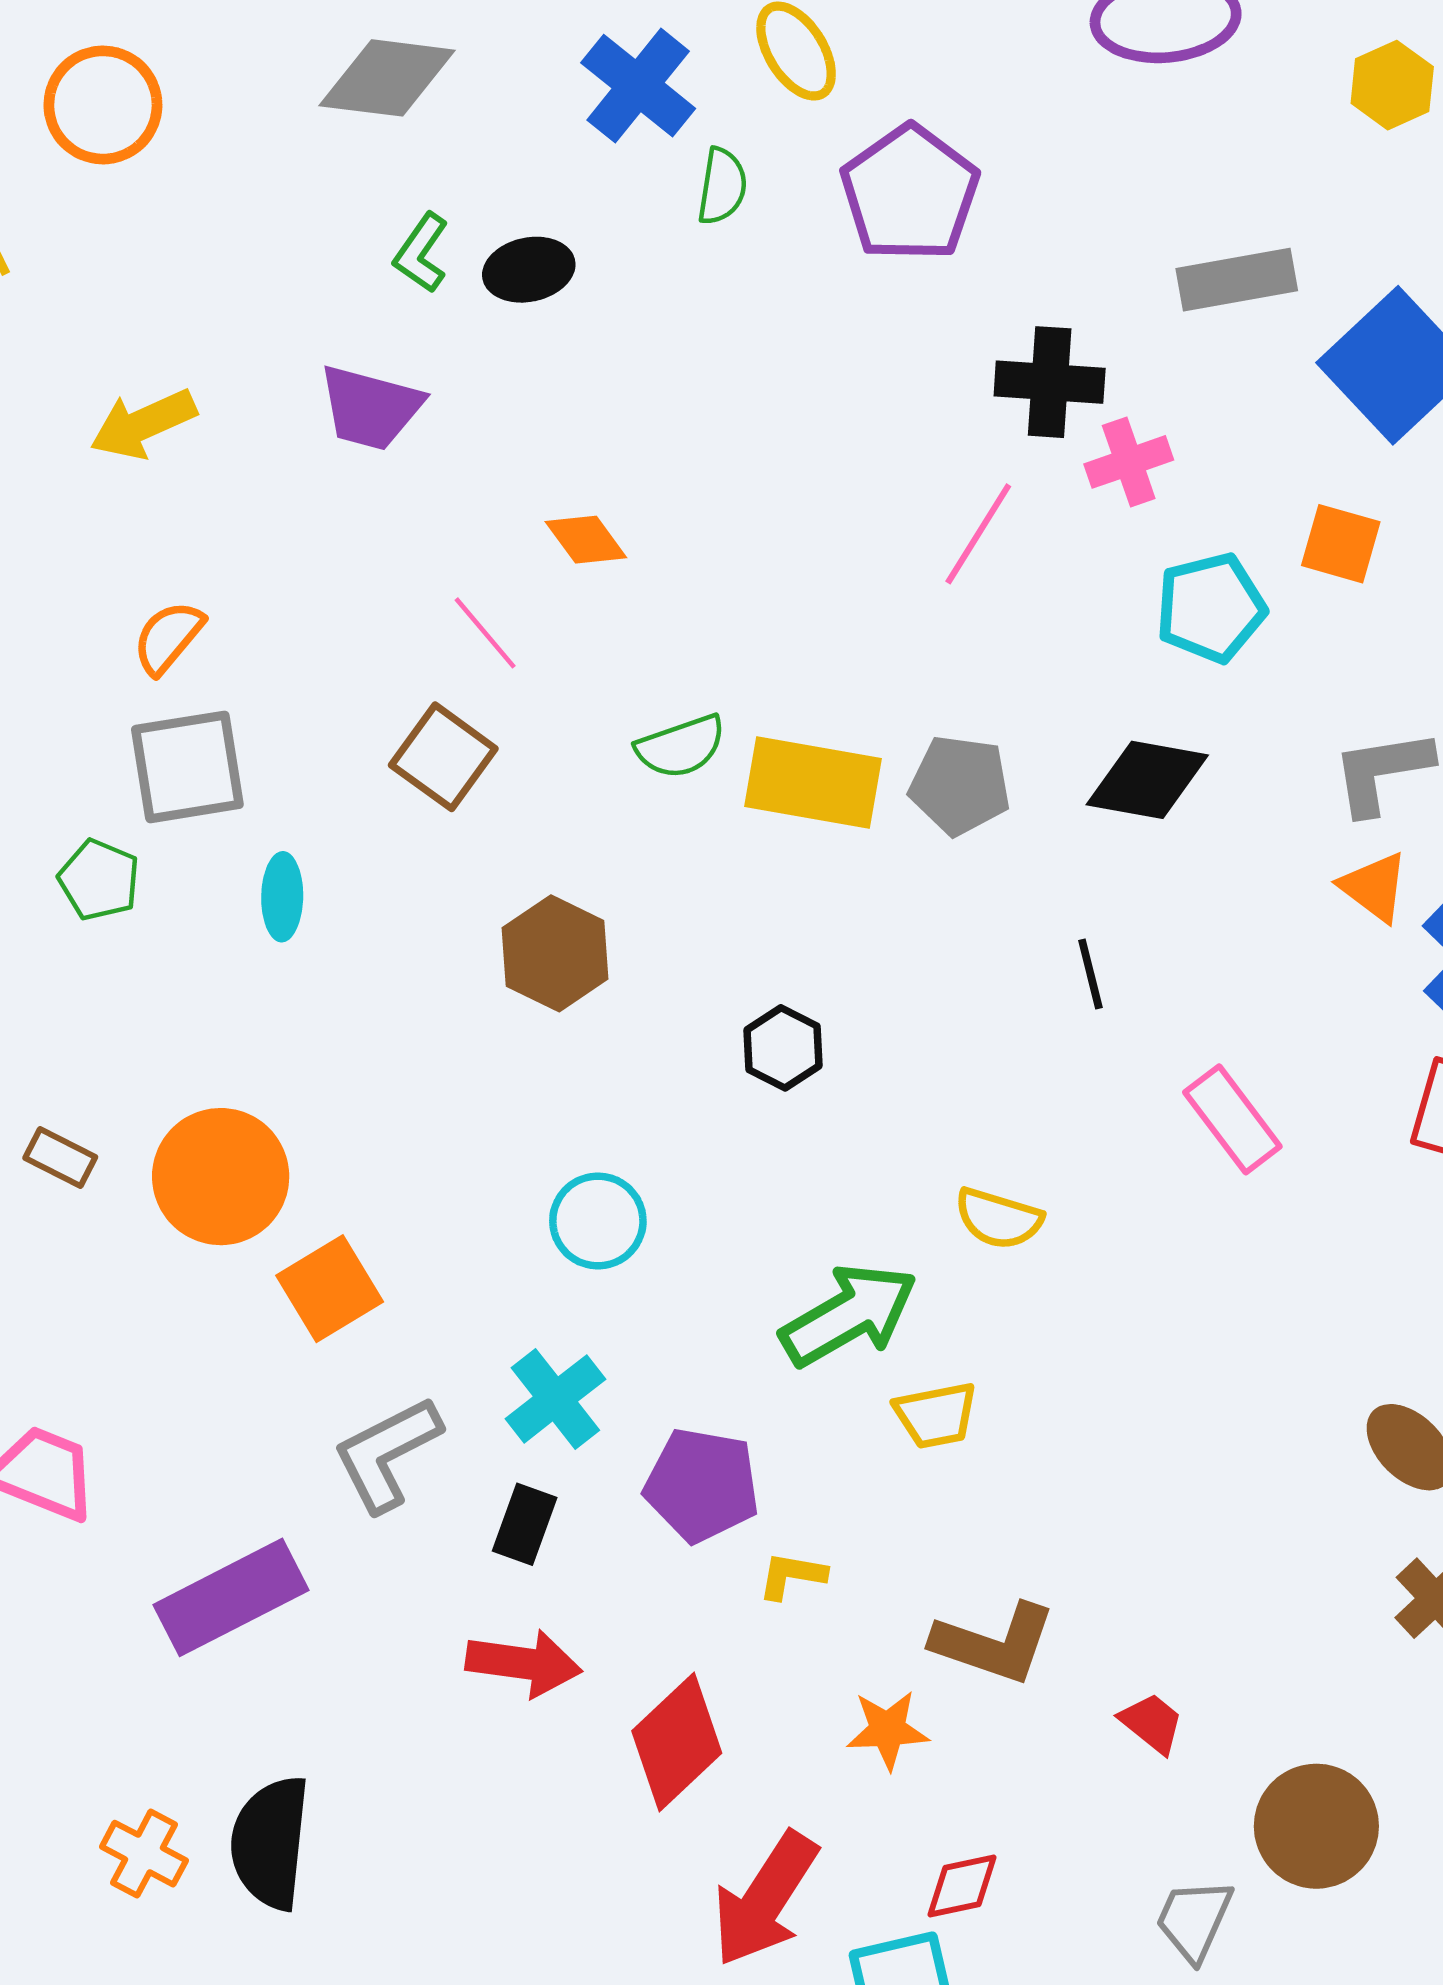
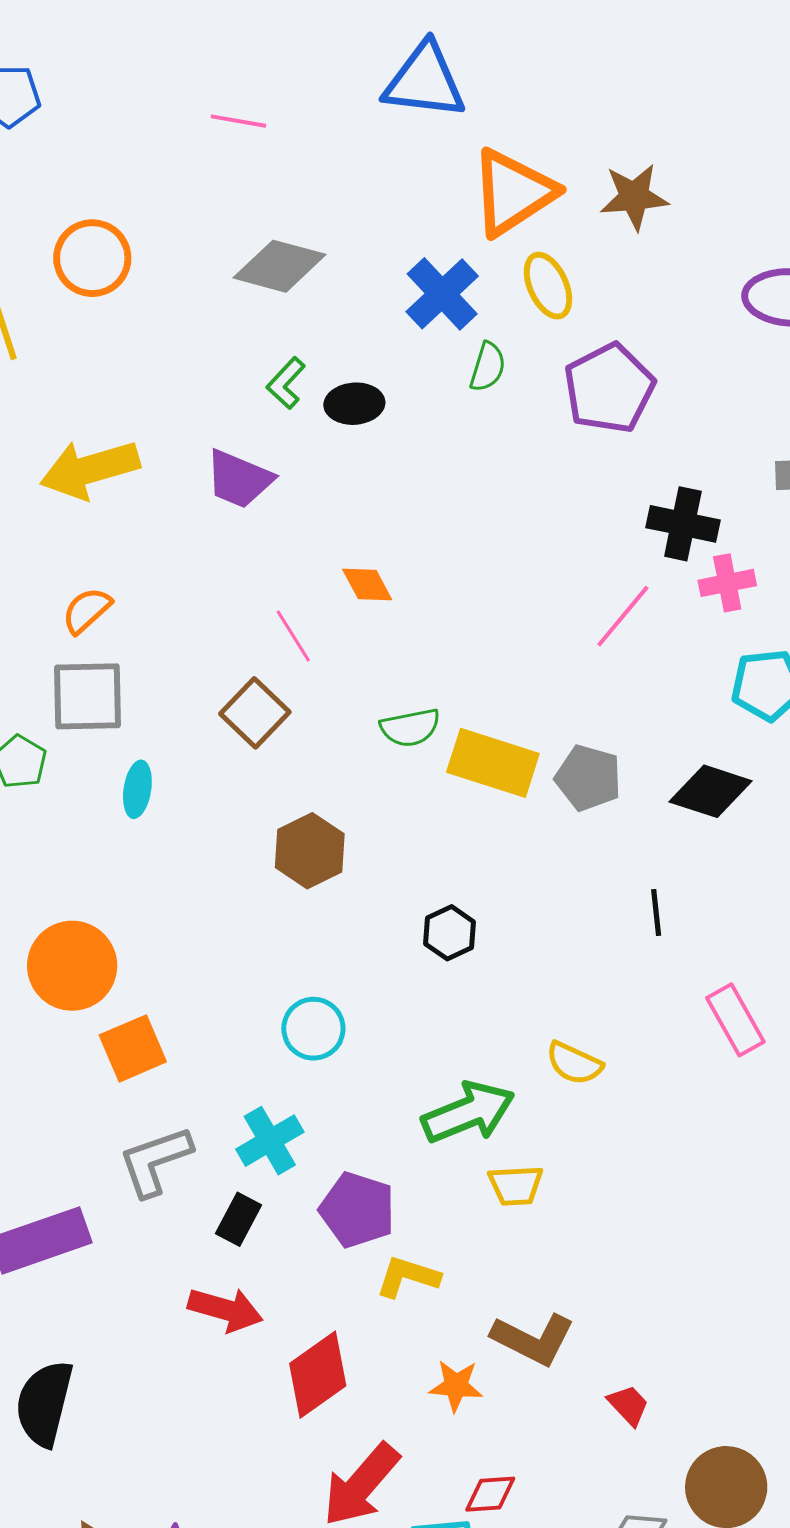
yellow arrow: (143, 424) -> (90, 469), size x1.4
yellow L-shape: (792, 1575) -> (408, 1277), size x1.4

